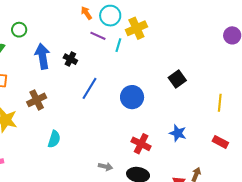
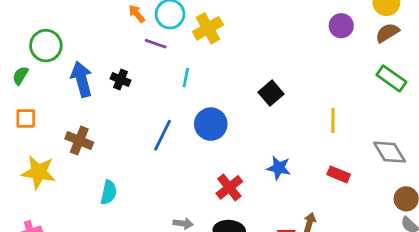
green circle: (19, 30) -> (46, 46), size x1.5
cyan line: (118, 45) -> (186, 78), moved
blue line: (89, 88) -> (162, 135), moved
brown cross: (37, 100) -> (79, 140), turned -36
red cross: (141, 144) -> (229, 187), turned 30

